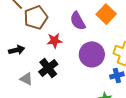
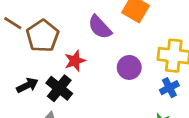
purple circle: (92, 54) -> (129, 67), size x0.7
black cross: (48, 68) -> (59, 88), moved

